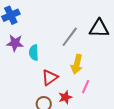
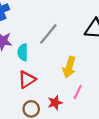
gray line: (70, 37) -> (48, 34), moved
red triangle: (50, 77) -> (27, 80), moved

